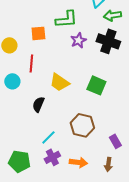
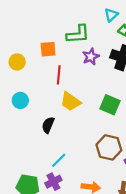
red line: (31, 63) -> (59, 75), moved
brown hexagon: (82, 125) -> (109, 147), moved
purple cross: (52, 157) -> (53, 182), moved

